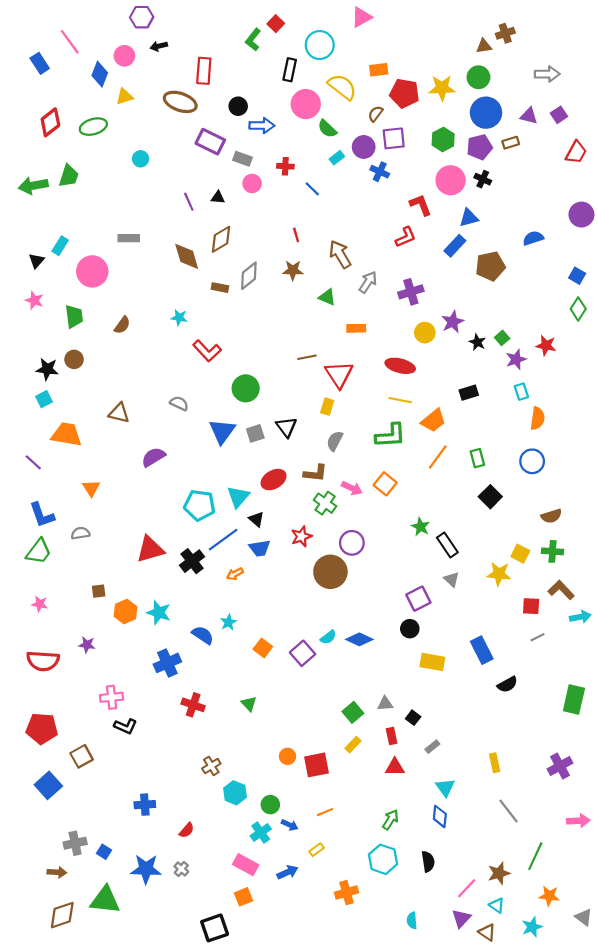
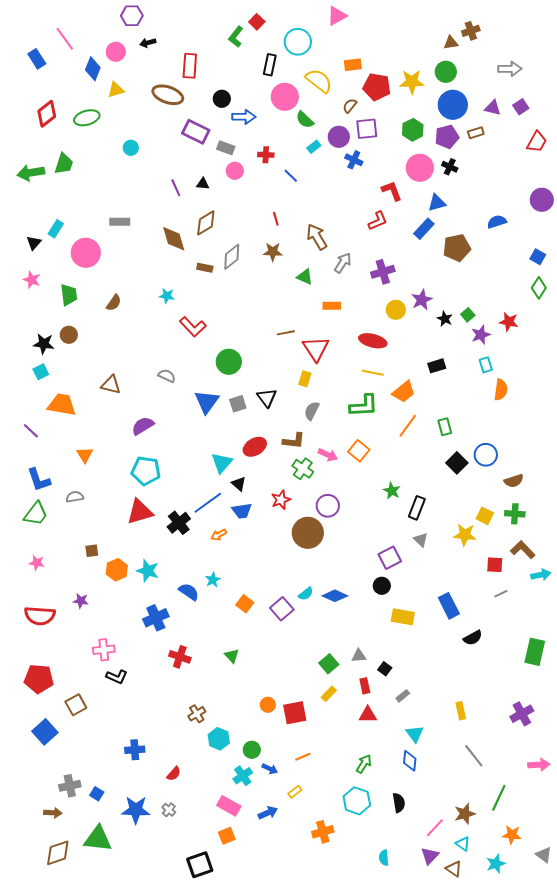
blue circle: (532, 461) -> (486, 455), moved
cyan pentagon: (200, 505) -> (146, 471), moved
black rectangle: (447, 545) -> (417, 508), turned 55

